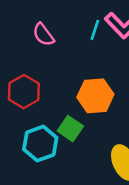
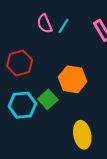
cyan line: (95, 30) -> (64, 26), moved

